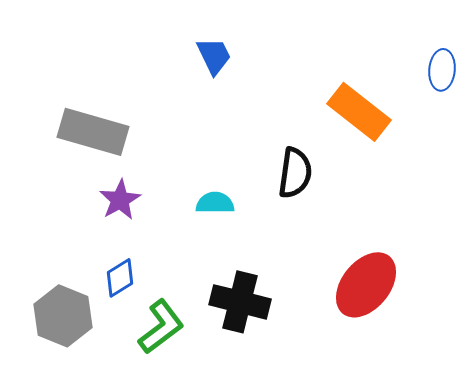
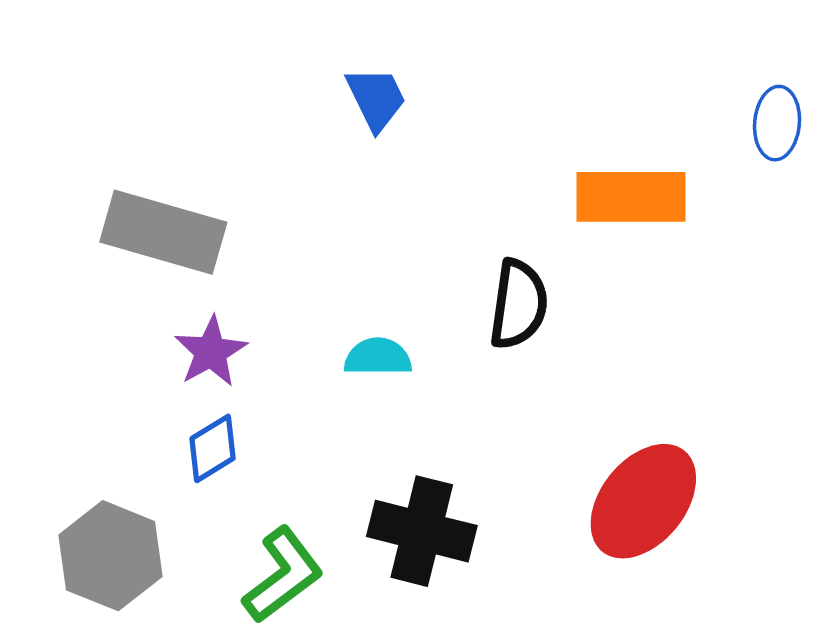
orange rectangle: (359, 112) -> (631, 197), turned -38
blue diamond: (120, 278) -> (213, 448), moved

